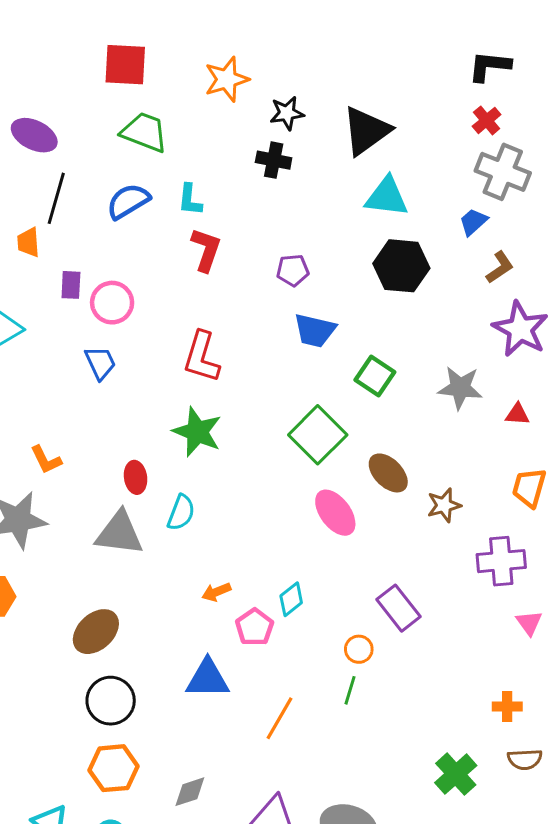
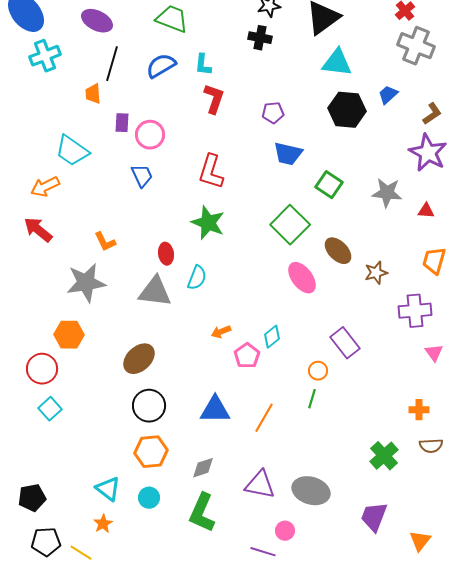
blue trapezoid: (473, 222) -> (388, 95), moved
brown L-shape: (500, 267) -> (432, 114), moved
blue triangle: (208, 679) -> (215, 410), moved

